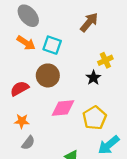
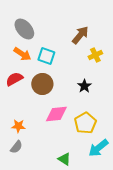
yellow cross: (105, 60) -> (95, 55), moved
red semicircle: (20, 89) -> (14, 79), moved
gray semicircle: (28, 143) -> (16, 147), moved

